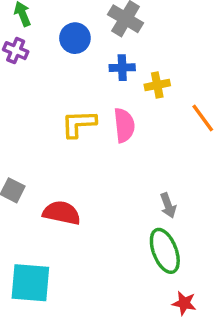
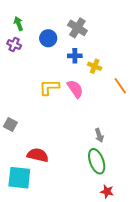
yellow cross: (157, 85) -> (95, 66), turned 32
pink semicircle: (124, 125) -> (75, 89), turned -30
red semicircle: (62, 213) -> (38, 155), moved

